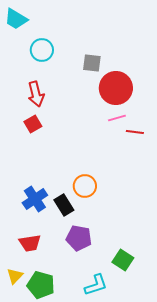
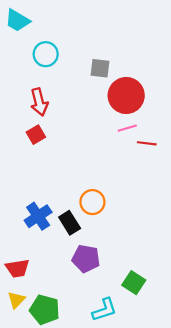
red trapezoid: (30, 243) -> (17, 268), moved

